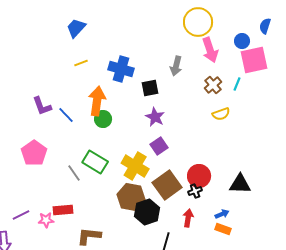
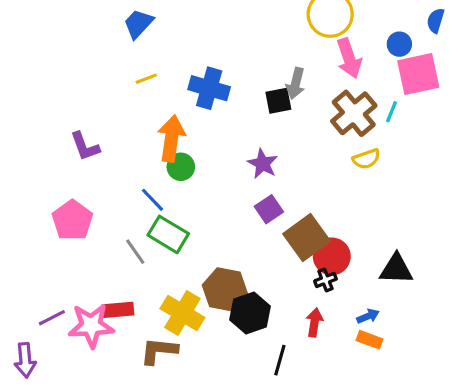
brown cross: (213, 85) -> (354, 113), size x1.6
black square: (150, 88) -> (278, 101), moved
blue line: (66, 115) -> (153, 200), moved
yellow cross: (135, 166) -> (182, 313), moved
brown square: (167, 185) -> (307, 238), moved
pink star: (46, 220) -> (91, 326), size x1.8

